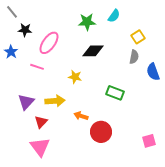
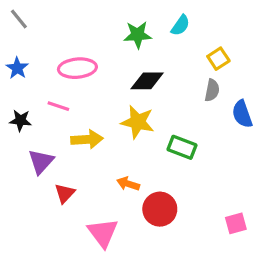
black star: (25, 30) -> (20, 120), moved
pink ellipse: (49, 43) -> (77, 68), turned 50
blue star: (11, 52) -> (17, 68), moved
yellow star: (75, 77) -> (138, 122), moved, size x1.5
yellow arrow: (55, 101) -> (87, 139), moved
pink triangle: (40, 147) -> (103, 233), moved

